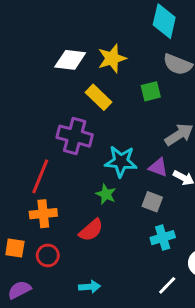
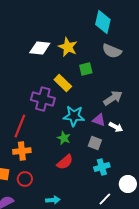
yellow star: (112, 58) -> (68, 47), turned -30
green square: (151, 91) -> (86, 69), moved
yellow rectangle: (99, 97) -> (63, 83), moved
red semicircle: (91, 230) -> (65, 162), moved

